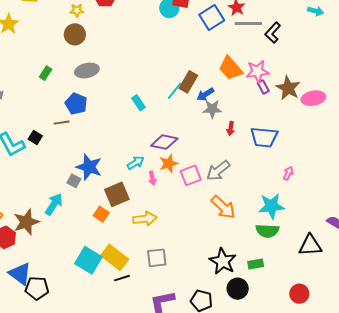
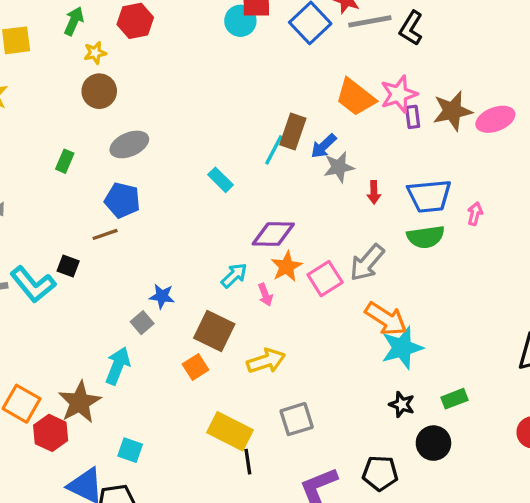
purple rectangle: (263, 87) -> (413, 117), turned 32
brown star: (288, 88) -> (452, 111), turned -30
blue star: (89, 167) -> (162, 296), size x0.6
pink arrow: (288, 173) -> (475, 214), moved
gray square: (74, 181) -> (142, 323), turned 32
brown square: (117, 194) -> (214, 331), turned -30
cyan star: (271, 206) -> (402, 348), moved
orange square: (101, 214) -> (196, 367), turned 35
green semicircle: (267, 231) -> (426, 237), moved
cyan square: (88, 260) -> (130, 450), moved, size x0.6
black star: (223, 261) -> (402, 404), size x0.6
black line: (122, 278) -> (248, 462), turned -70

